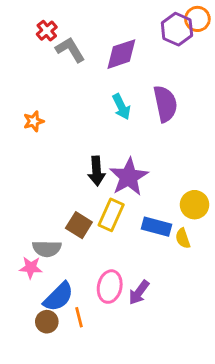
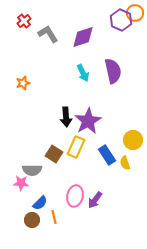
red cross: (47, 31) -> (24, 21), moved
blue rectangle: (156, 227) -> (107, 155), turned 42
blue semicircle: (59, 297) -> (40, 203), size x0.7

